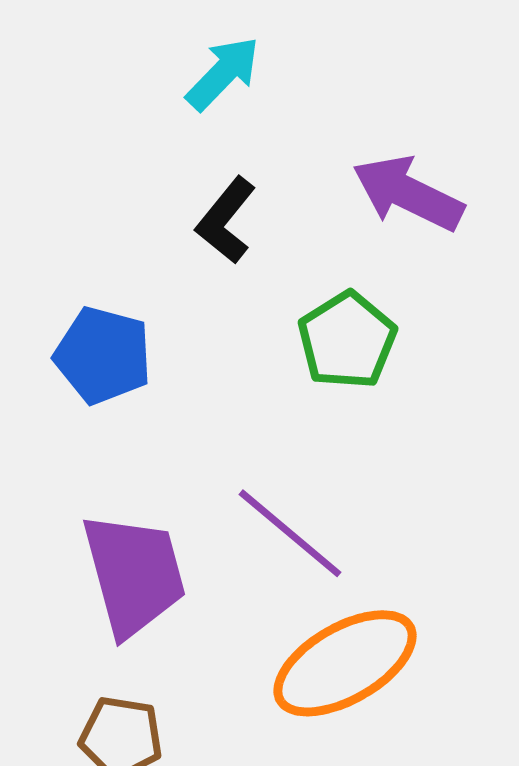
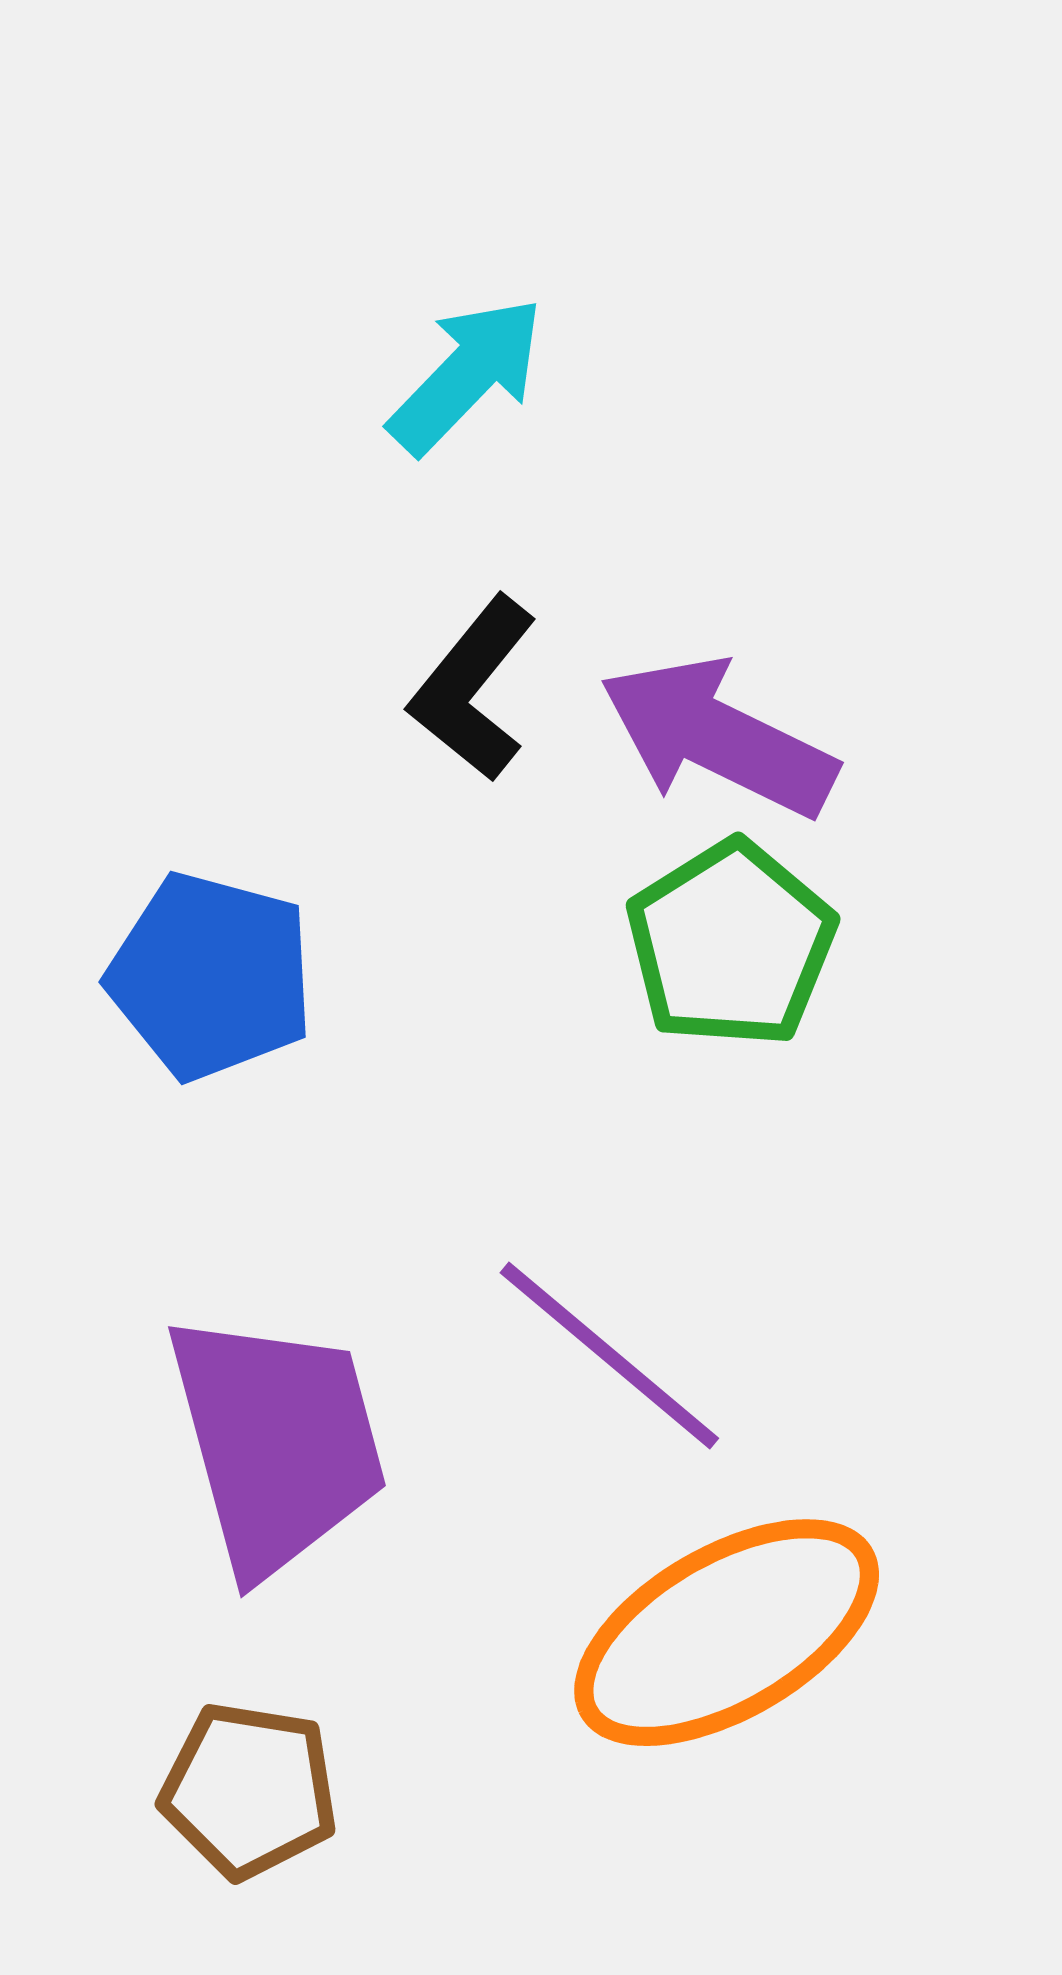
purple arrow: (408, 193) -> (718, 737), moved

